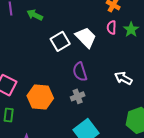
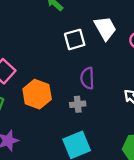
white trapezoid: (86, 37) -> (105, 28), moved

